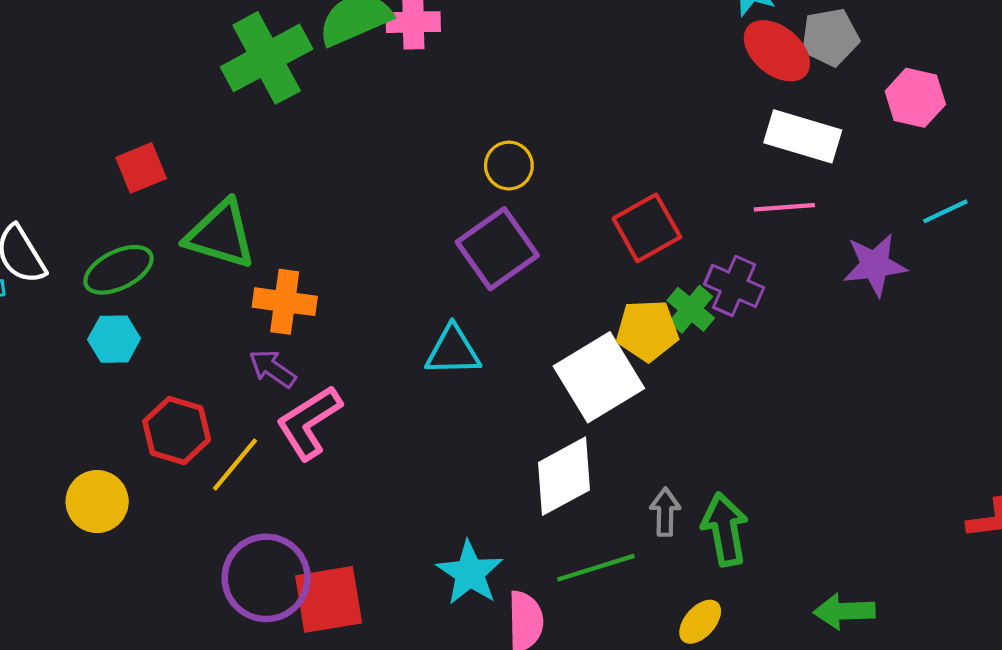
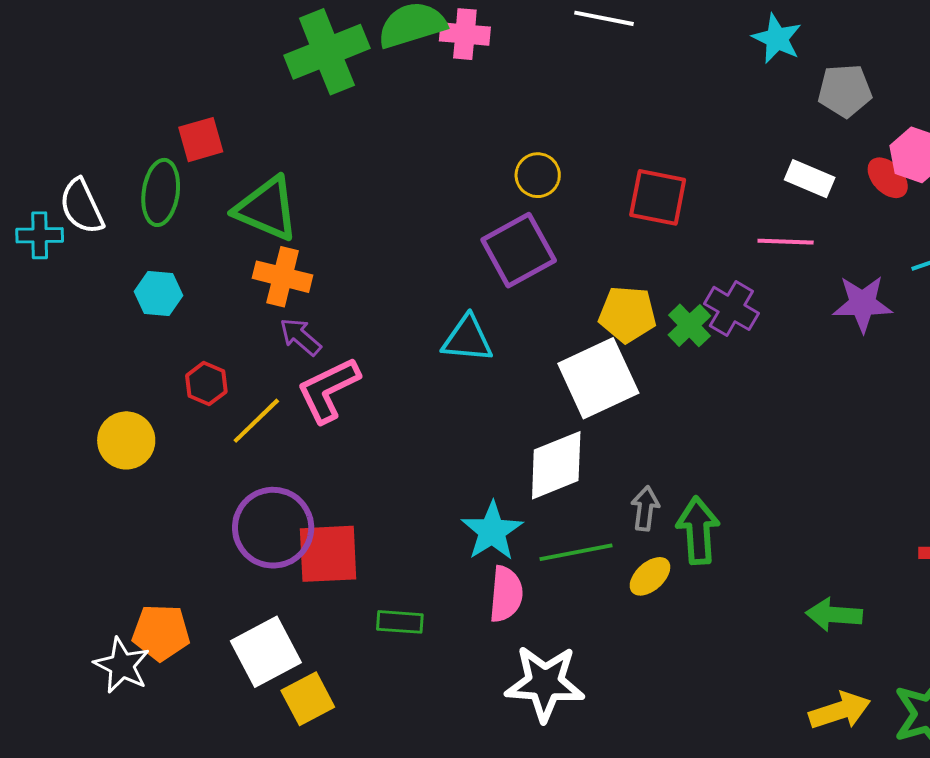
red ellipse: (777, 51) -> (888, 178), moved, size x0.7
white rectangle: (803, 136) -> (810, 179), size x0.7
red square: (647, 228) -> (658, 197), moved, turned 34
green ellipse: (118, 270) -> (161, 192), moved, turned -62
orange cross: (285, 302) -> (283, 277), moved
yellow pentagon: (647, 330) -> (627, 314), moved
red hexagon: (177, 430) -> (206, 384), size x0.7
cyan star: (470, 573) -> (492, 531), moved
green arrow: (844, 611) -> (834, 615), moved
yellow ellipse: (700, 622) -> (650, 576), moved

